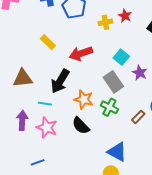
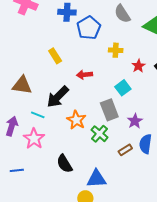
red star: (125, 16) -> (138, 66), moved
red arrow: (81, 53) -> (84, 75), size x0.7
purple star: (140, 73) -> (135, 121), moved
black semicircle: (81, 126) -> (64, 164), moved
blue triangle: (117, 152) -> (97, 179), turned -45

